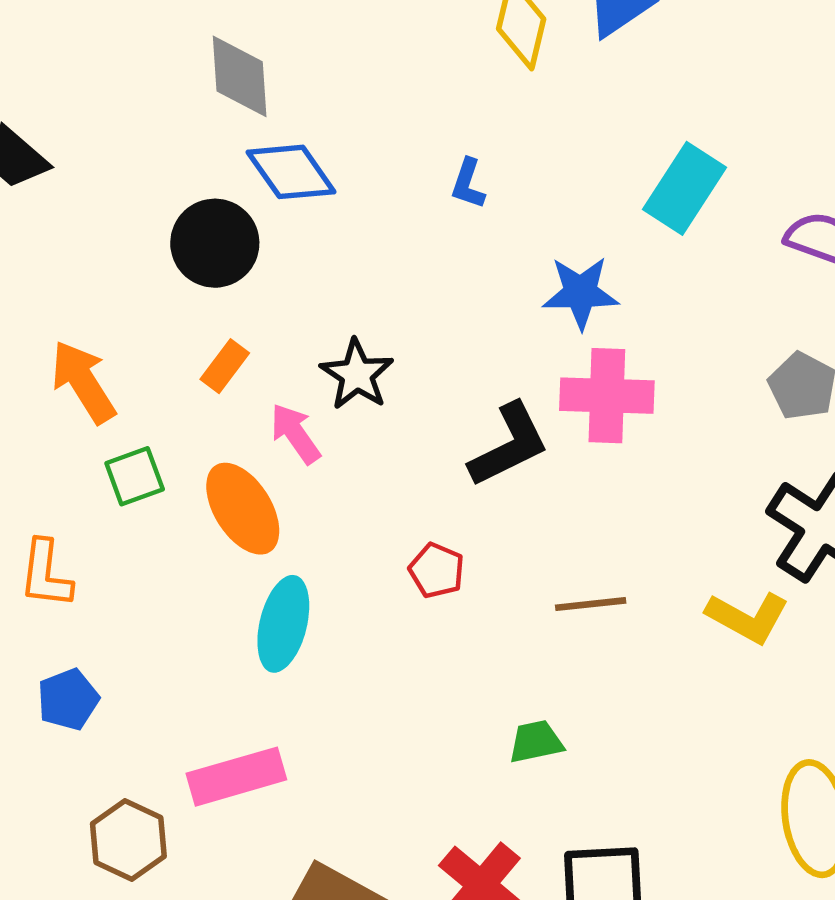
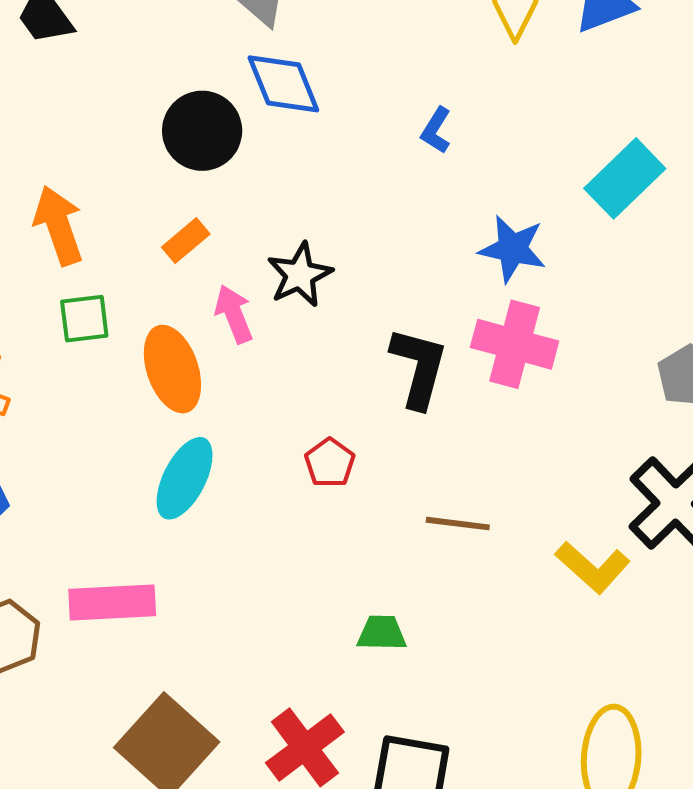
black L-shape: (509, 445) -> (419, 368), turned -62

